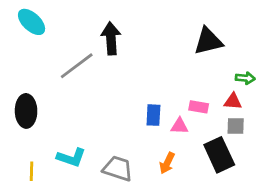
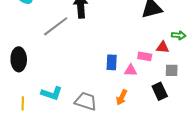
red triangle: (233, 101) -> (163, 47), moved
black rectangle: (219, 155) -> (160, 91), size x0.7

